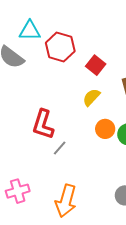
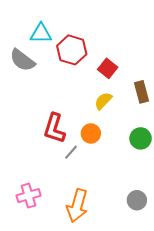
orange circle: (105, 129) -> (91, 133), moved

